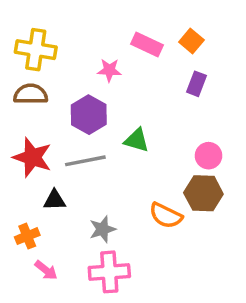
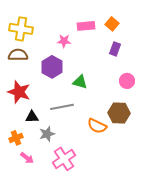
pink rectangle: (147, 44) -> (86, 26), turned -30
pink circle: (209, 156) -> (127, 81), moved
gray line: (85, 161) -> (62, 107), moved
gray star: (102, 229) -> (47, 134), moved
pink cross: (109, 272) -> (64, 159), turned -30

